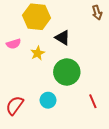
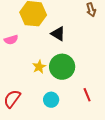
yellow star: (38, 53) -> (39, 67), moved
cyan circle: (48, 100) -> (51, 100), moved

